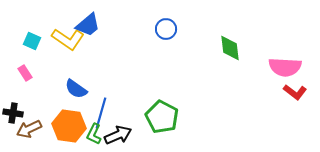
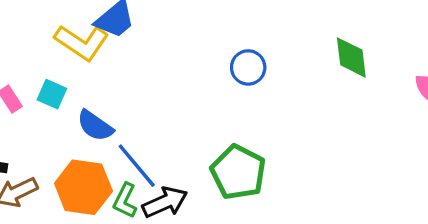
blue circle: (166, 29) -> (248, 67), moved
cyan square: (32, 41) -> (52, 94), moved
blue line: (101, 113) -> (137, 166), turned -56

